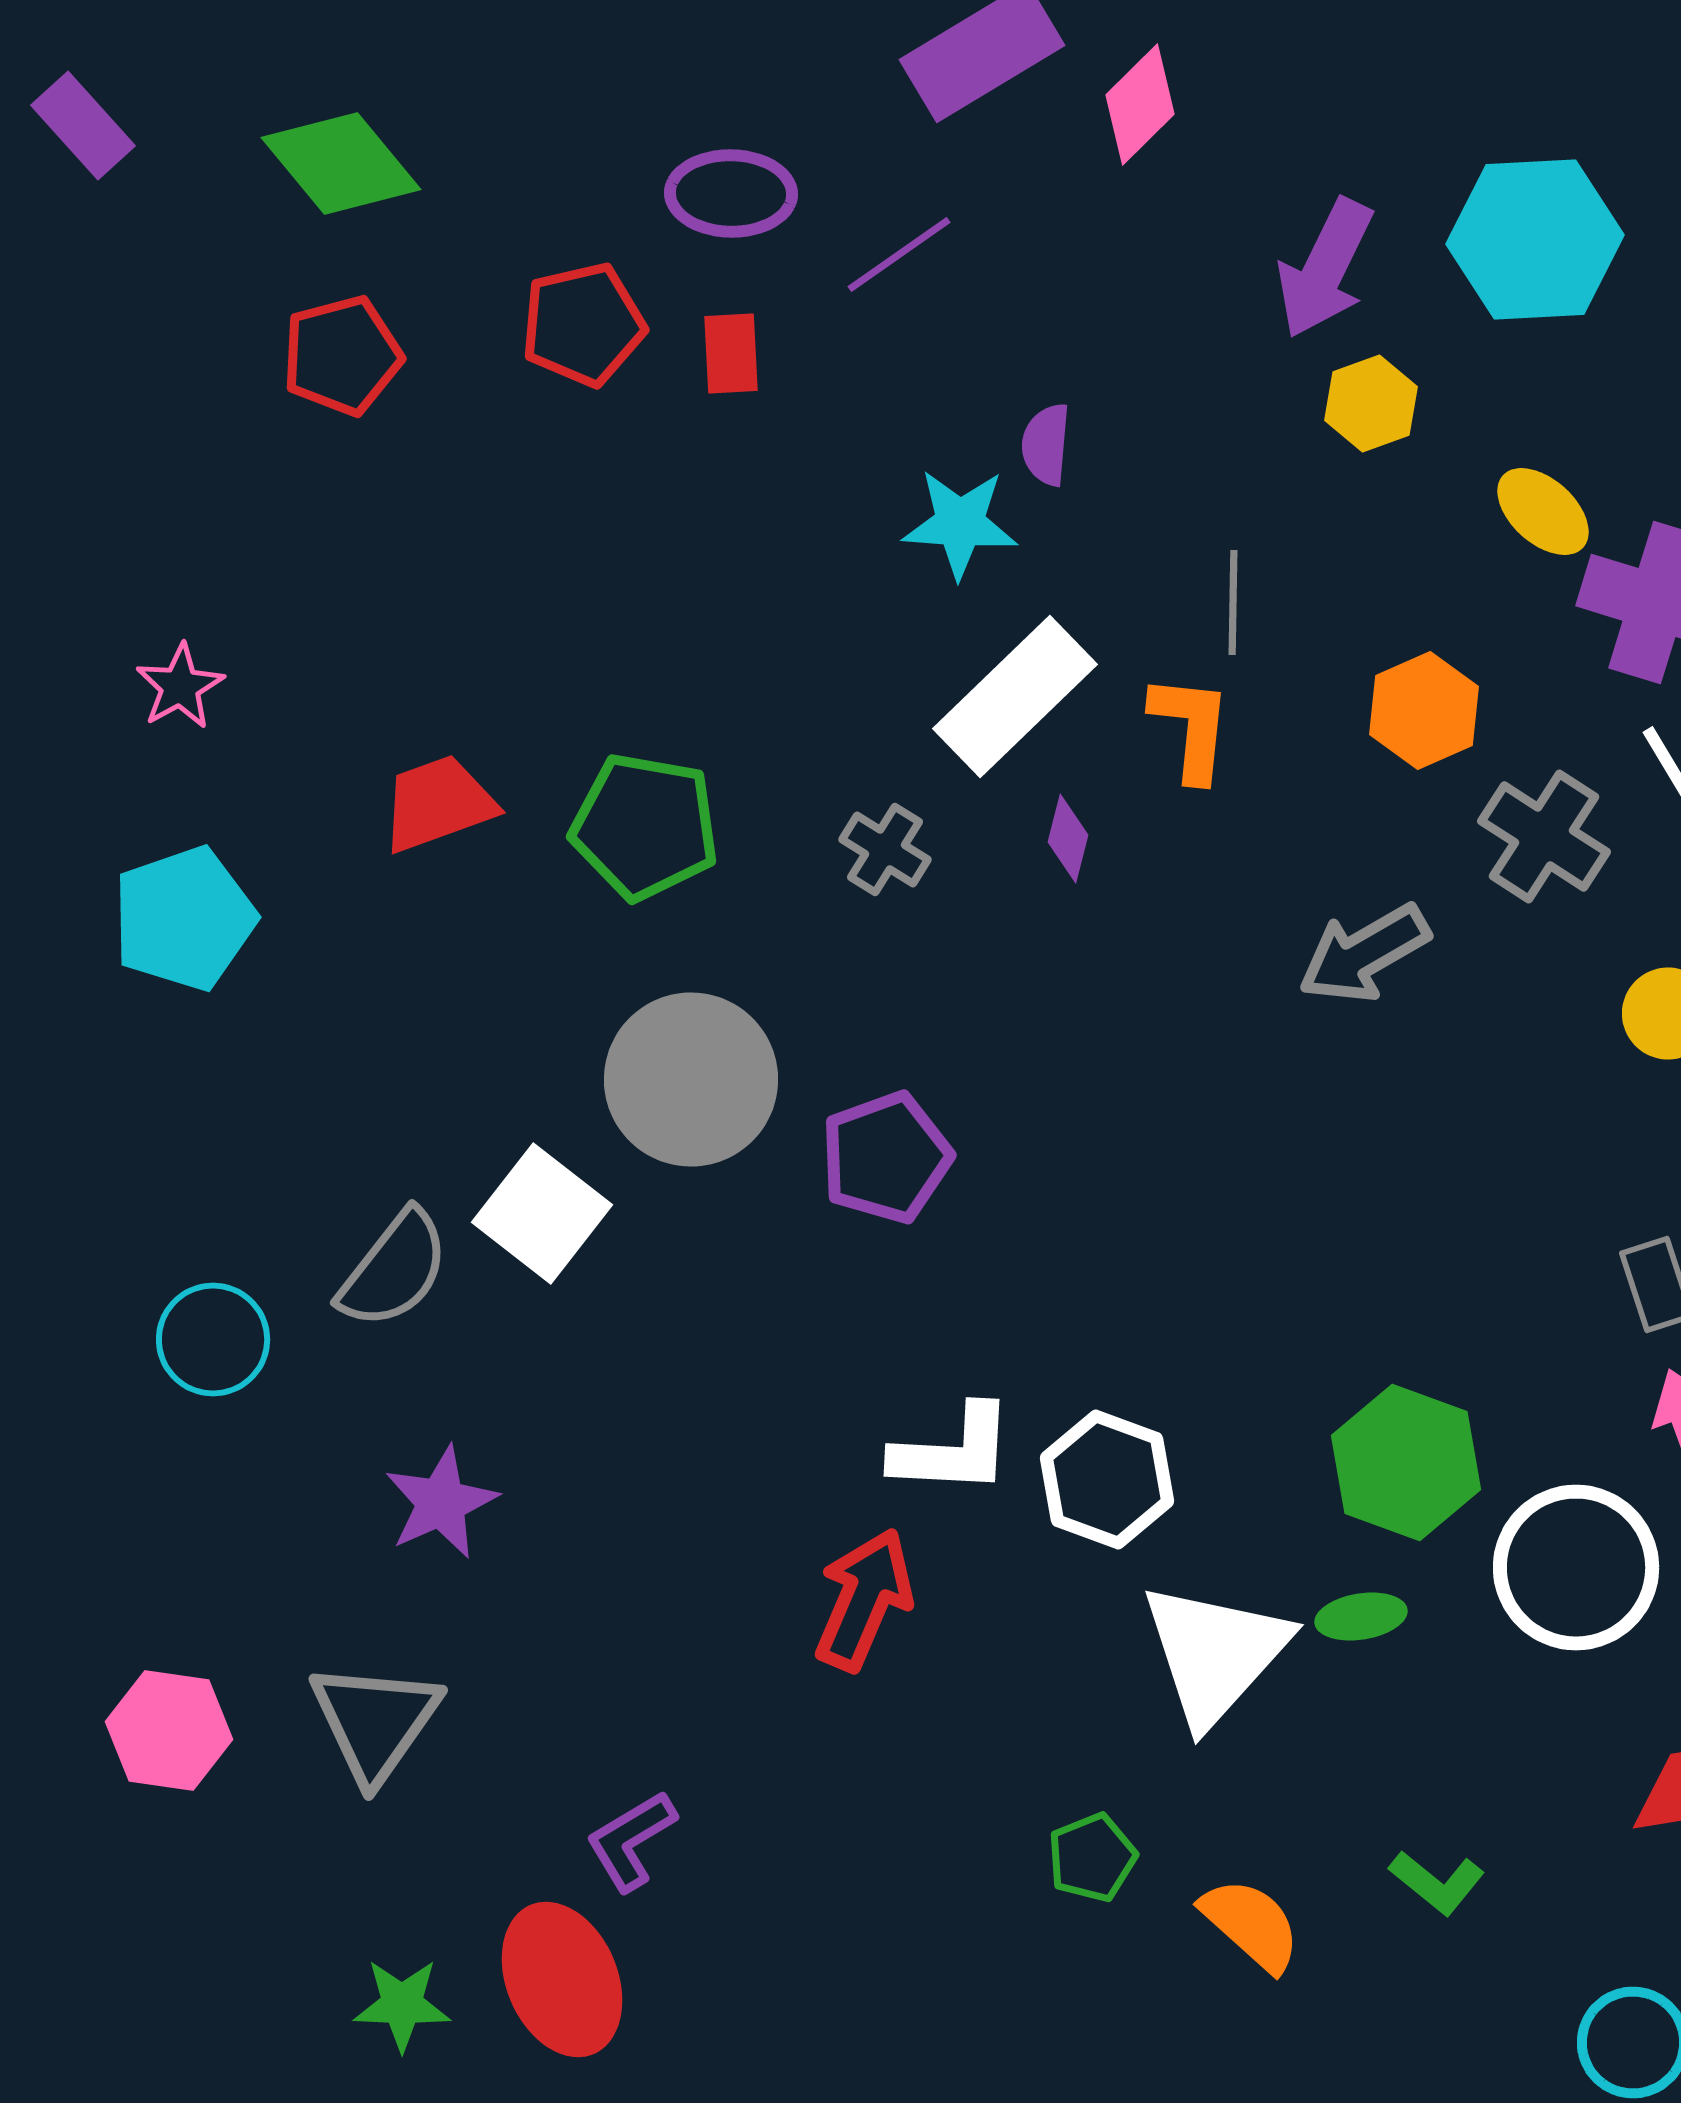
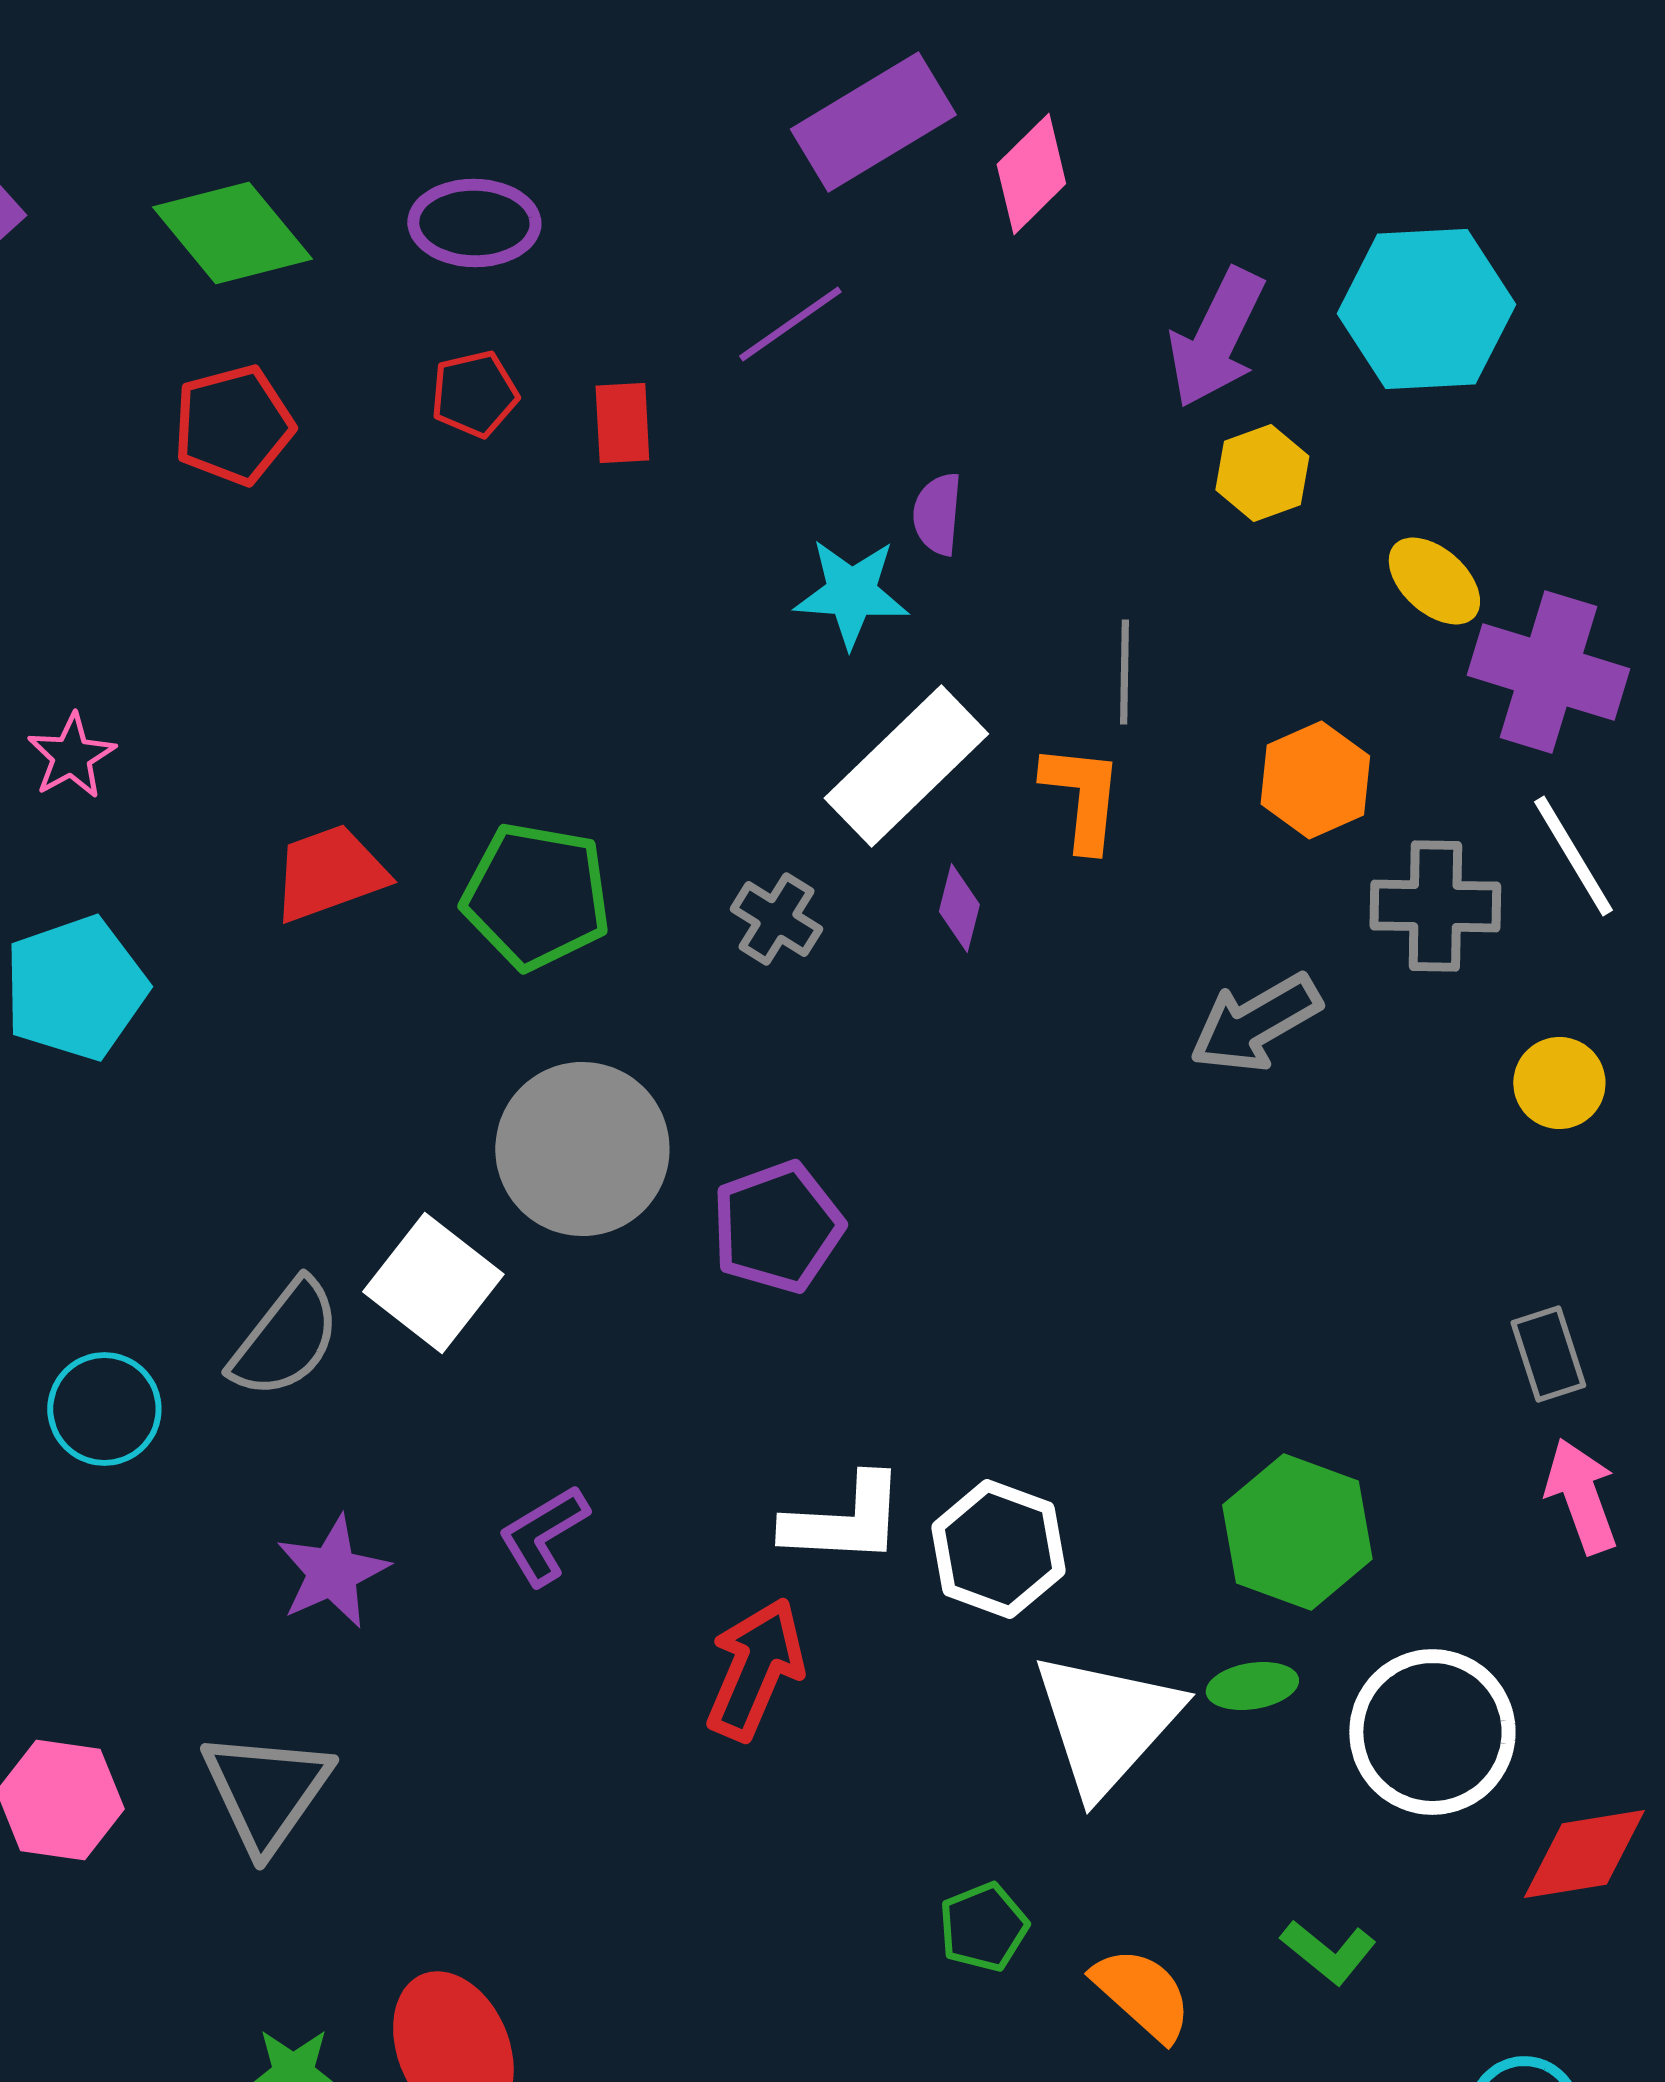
purple ellipse: (731, 194) -> (474, 223), moved
red pentagon: (583, 324) -> (474, 394), size x0.7
gray cross: (1544, 836) -> (1435, 906), turned -32
white circle: (1576, 1568) -> (1432, 1732), moved
purple L-shape: (631, 1840) -> (543, 1535), moved

